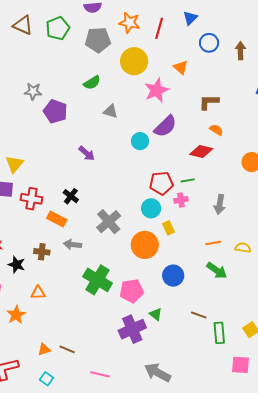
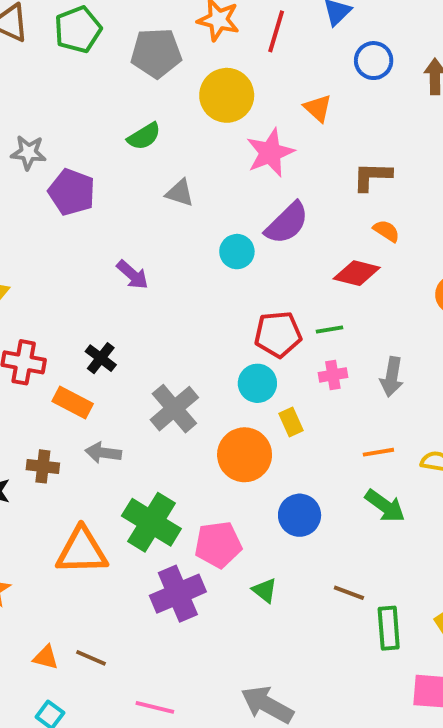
pink cross: (181, 200) -> (333, 375), moved
orange triangle: (38, 293) -> (82, 551), moved, size x1.8
purple cross: (132, 329) -> (178, 594), moved
orange triangle: (44, 349) -> (46, 657), turned 32

